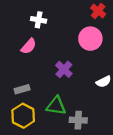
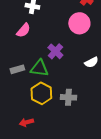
green triangle: (56, 106) -> (39, 68), moved
yellow hexagon: (23, 116) -> (41, 93), moved

